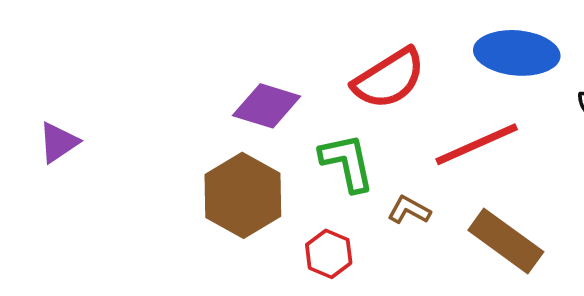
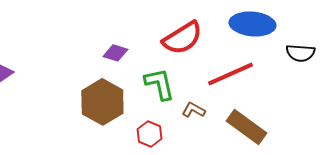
purple diamond: (267, 106) -> (115, 53), size x0.7

